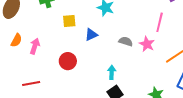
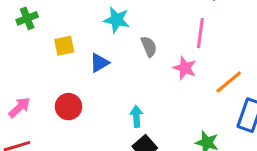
gray semicircle: (126, 41) -> (149, 47), moved, turned 56
pink arrow: (35, 46) -> (19, 107), moved, turned 35

